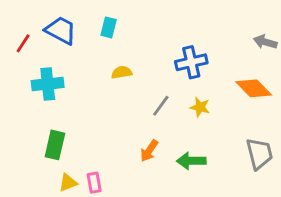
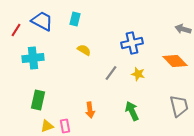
yellow semicircle: (122, 72) -> (84, 50), turned 40
orange arrow: (149, 151) -> (90, 110), moved, turned -42
green arrow: (191, 161) -> (132, 111), turned 66

